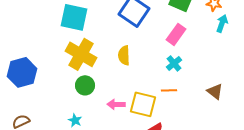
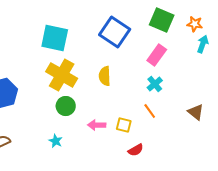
orange line: (169, 90) -> (150, 111), turned 56
yellow square: (143, 104) -> (124, 125), size x0.6

